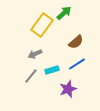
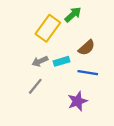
blue line: (77, 64) -> (88, 73), turned 42
cyan rectangle: (52, 70) -> (62, 61), moved

